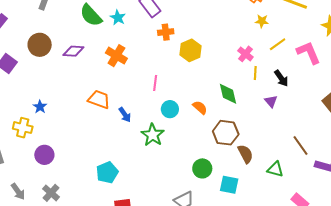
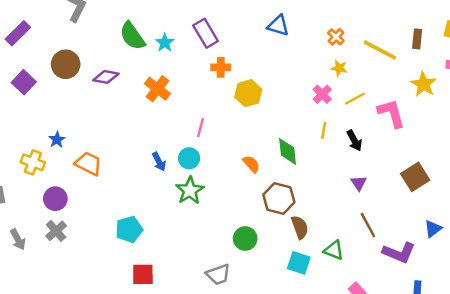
pink cross: (245, 54) -> (322, 94), moved
orange trapezoid: (99, 99) -> (88, 164), moved
purple triangle: (271, 101) -> (359, 183), moved
cyan circle: (170, 109) -> (189, 158), moved
cyan square: (229, 185) -> (299, 263), moved
gray cross: (51, 193) -> (56, 231), moved

